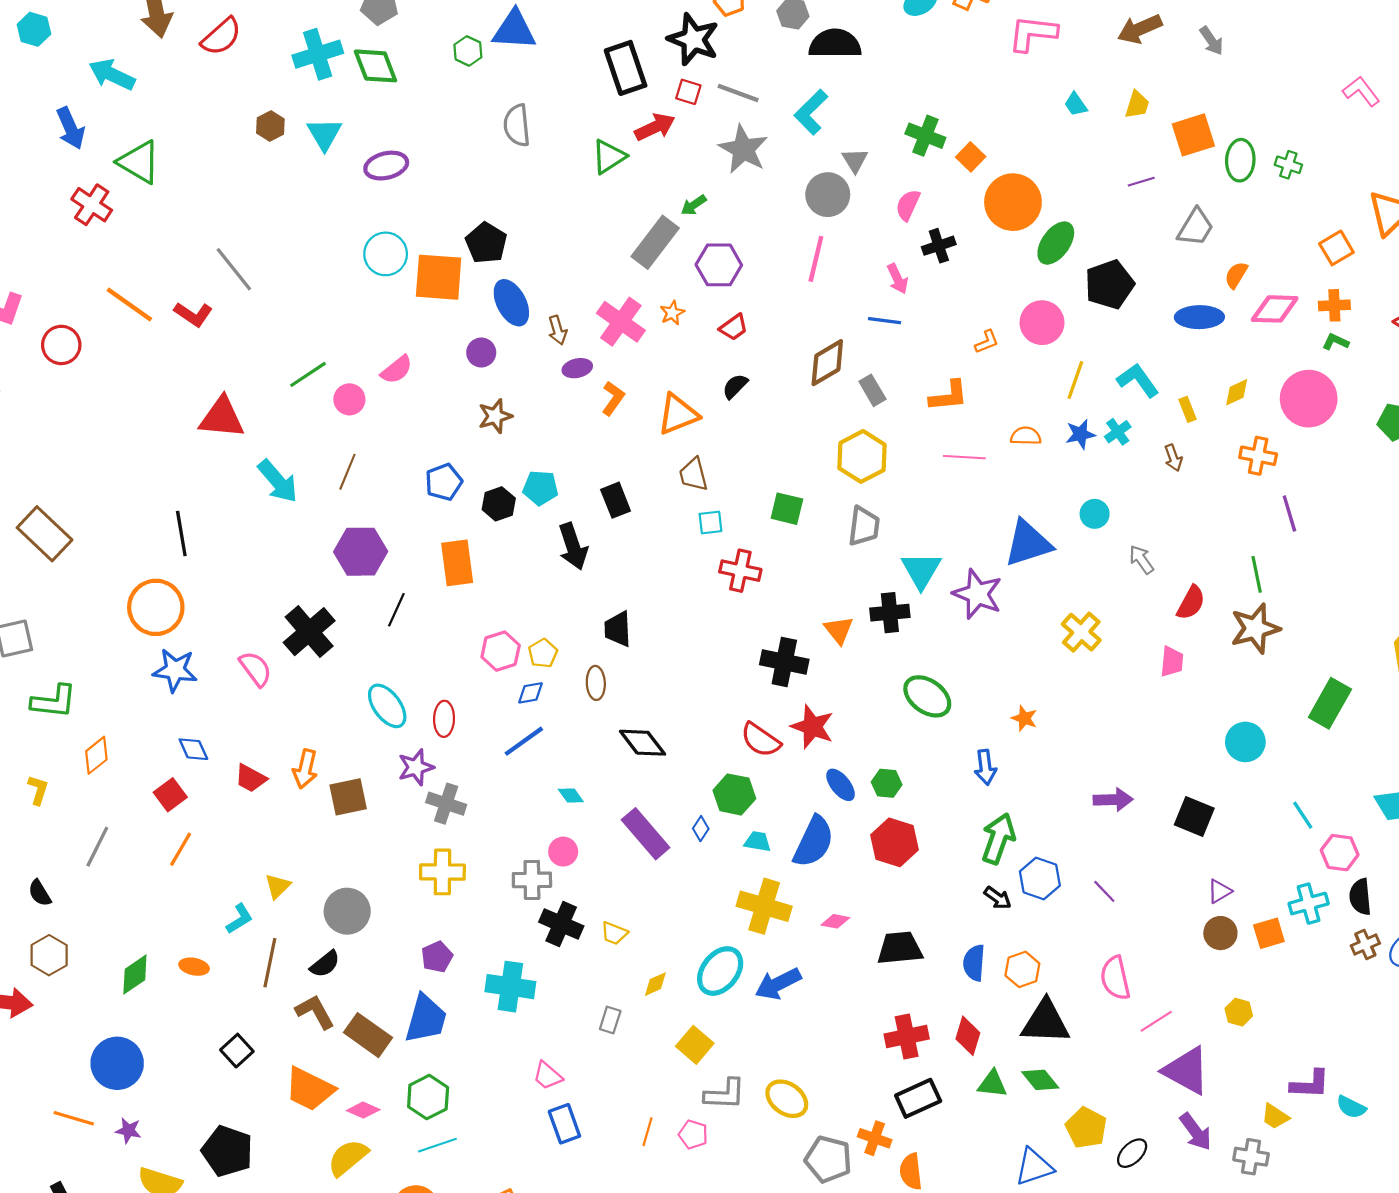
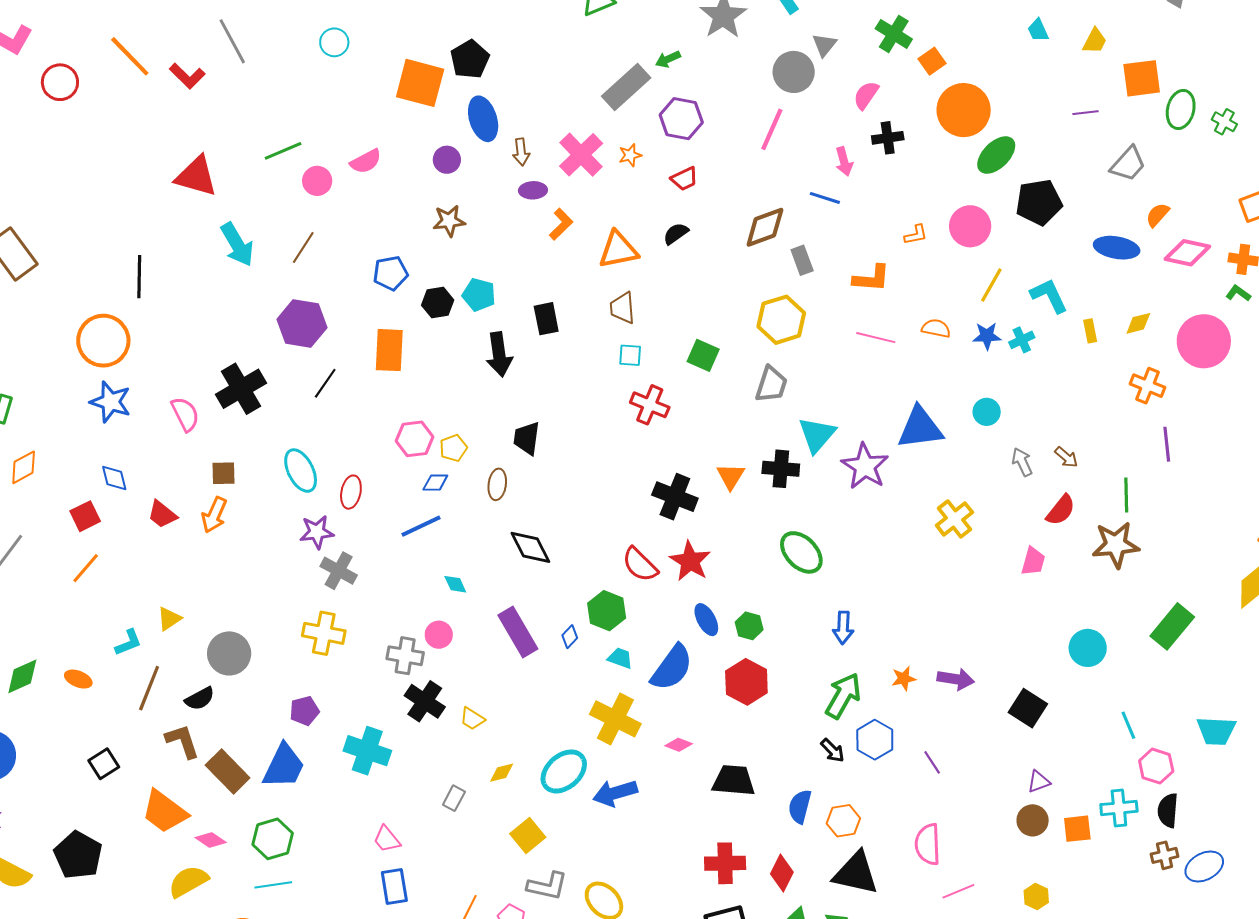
cyan circle: (386, 254) -> (334, 42), moved, size x0.7
brown arrow: (1173, 458) -> (1066, 457), moved, turned -40
orange star: (1024, 718) -> (904, 679), moved, turned 30
brown square: (348, 797) -> (223, 473), moved, size x0.7

